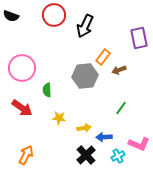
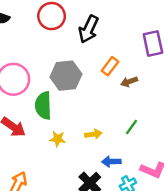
gray hexagon: (85, 76) -> (66, 76), moved
green semicircle: (47, 90) -> (43, 106), size x1.6
yellow arrow: (84, 128) -> (93, 134), moved

